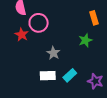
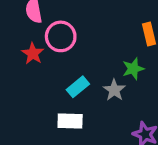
gray star: (53, 53) -> (114, 90), moved
cyan rectangle: (70, 75) -> (78, 87), moved

